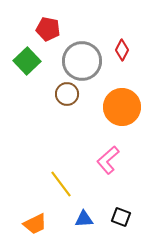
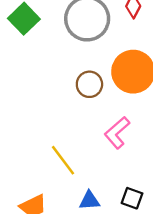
brown circle: (67, 94) -> (89, 84), moved

